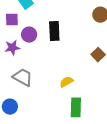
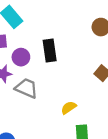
gray trapezoid: (23, 77) -> (26, 88), moved

